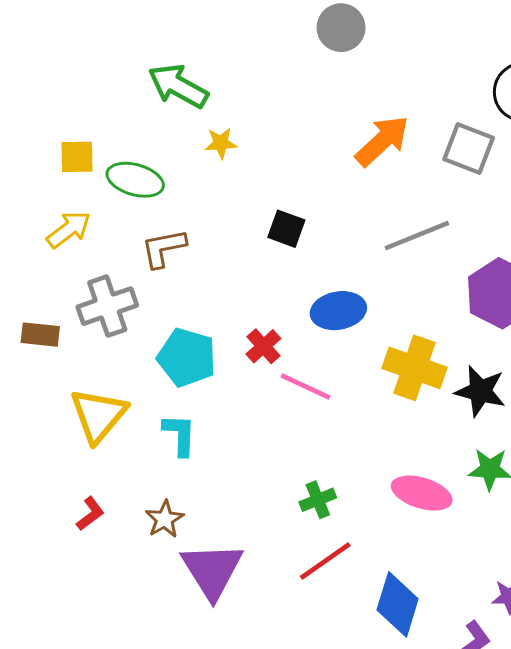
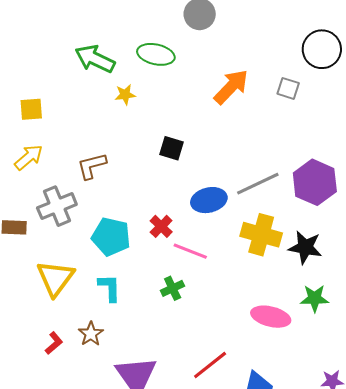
gray square: (469, 148) -> (288, 88), size x0.7
green ellipse: (135, 180) -> (156, 54), moved
gray line: (417, 236) -> (258, 184), moved
green cross: (318, 500) -> (173, 288), moved
brown star: (165, 519) -> (91, 334), moved

